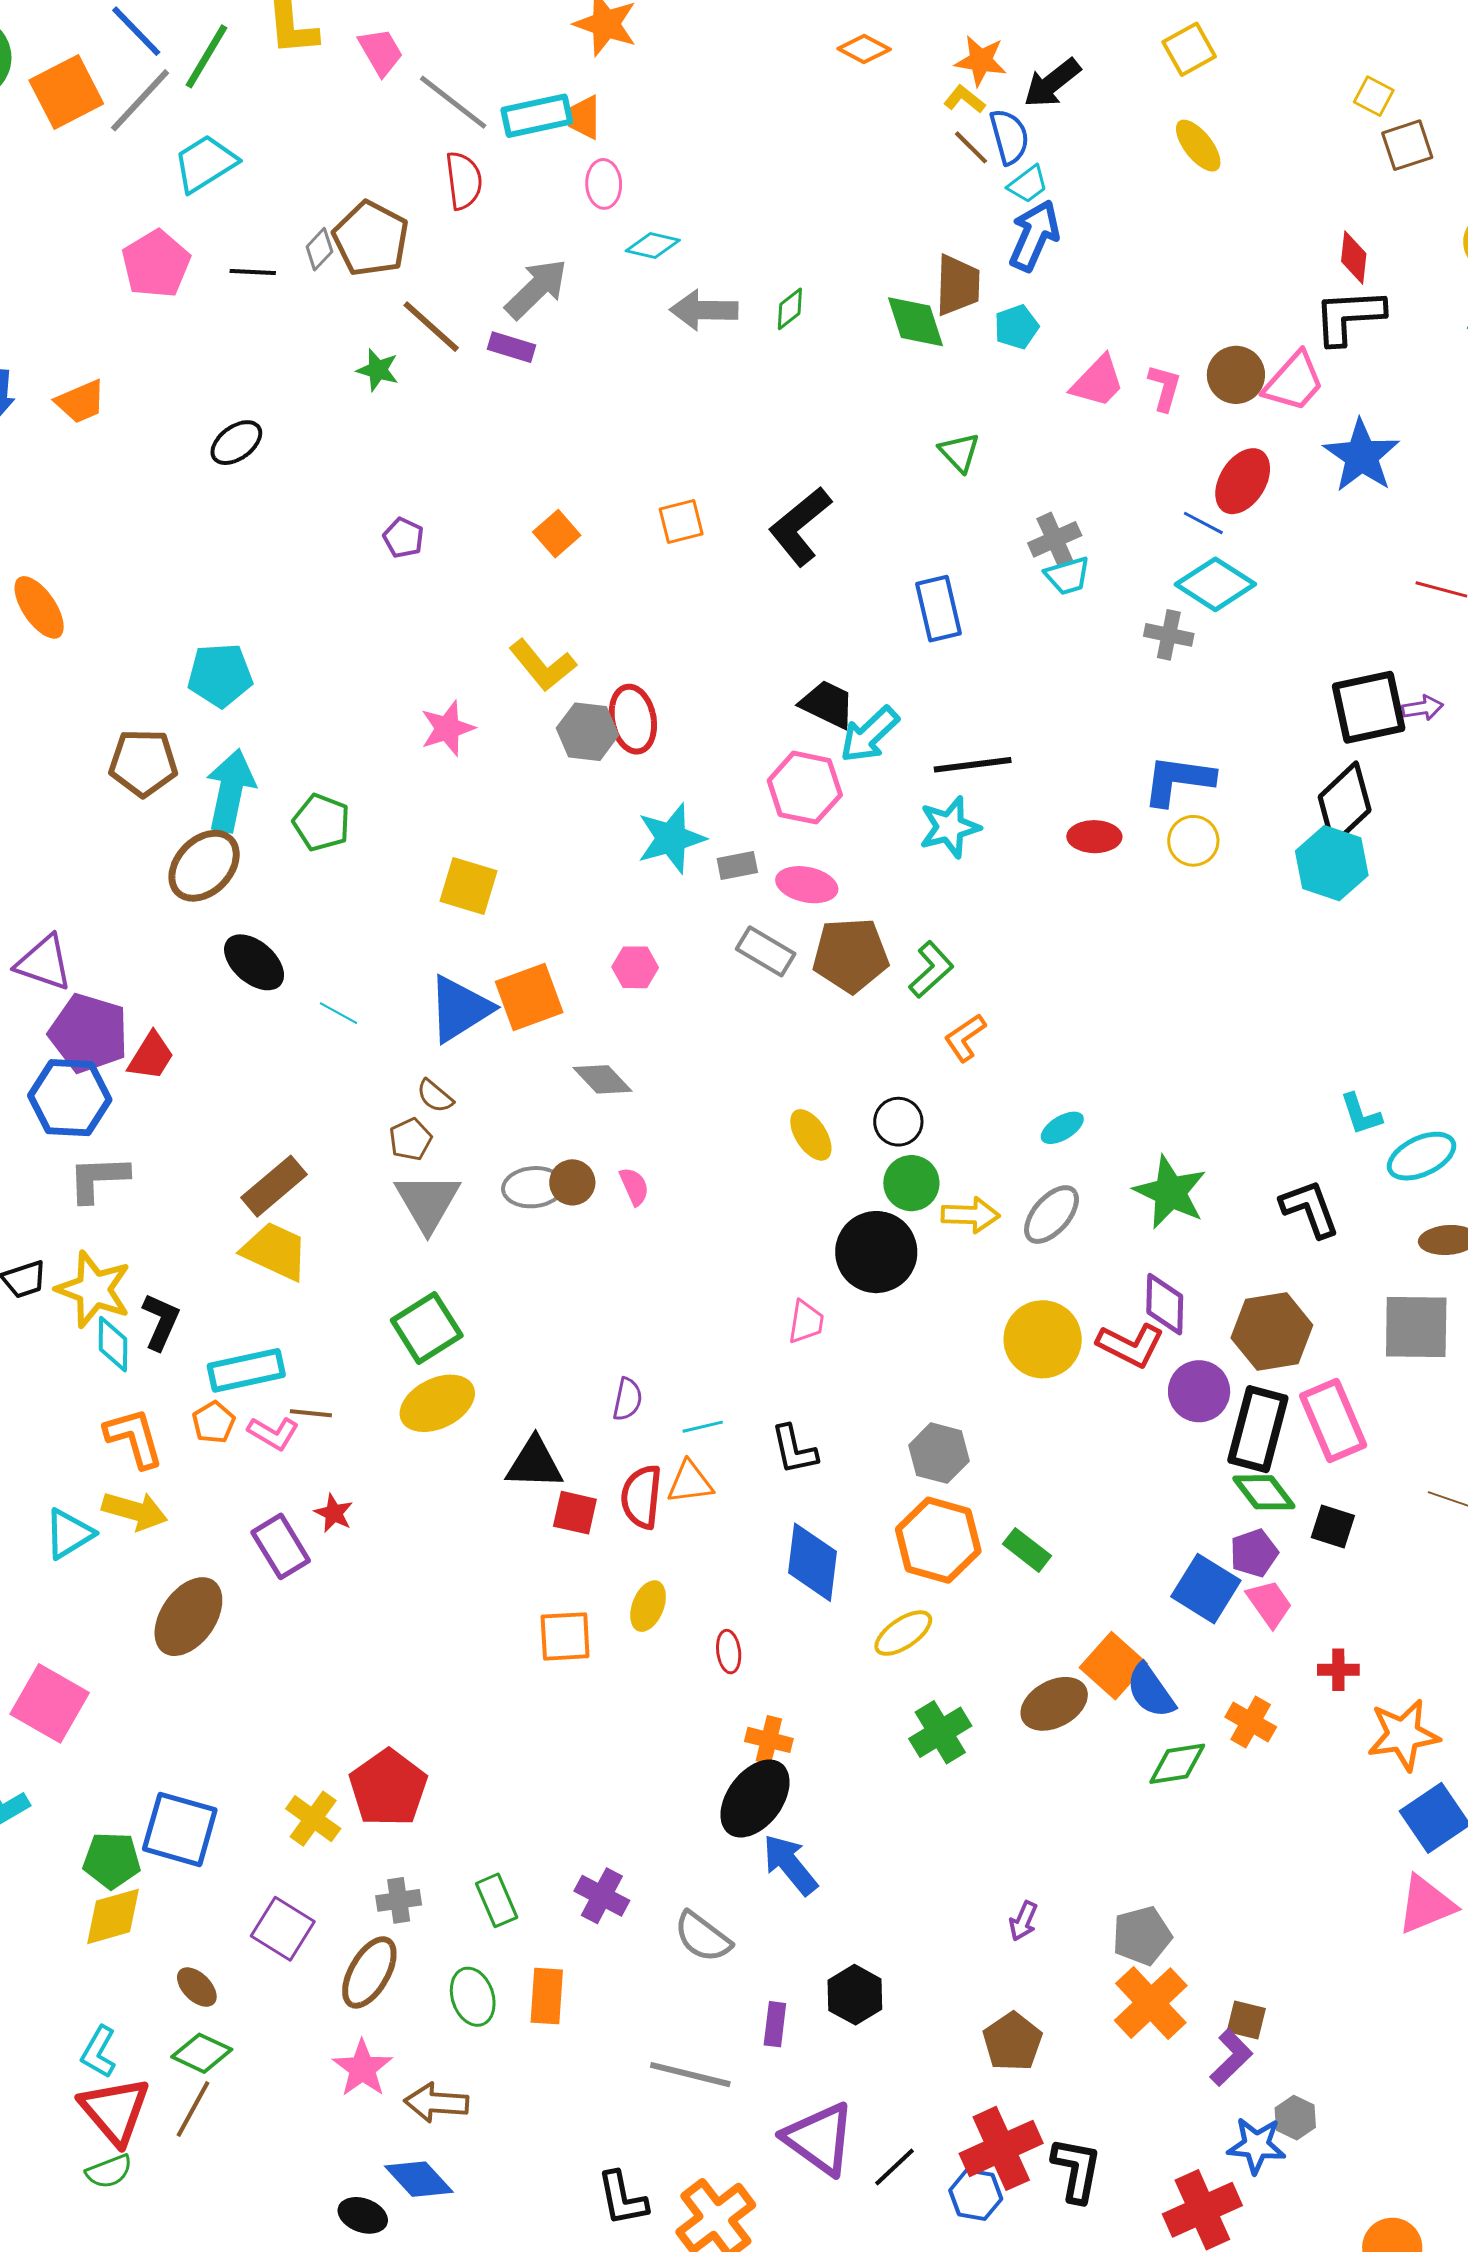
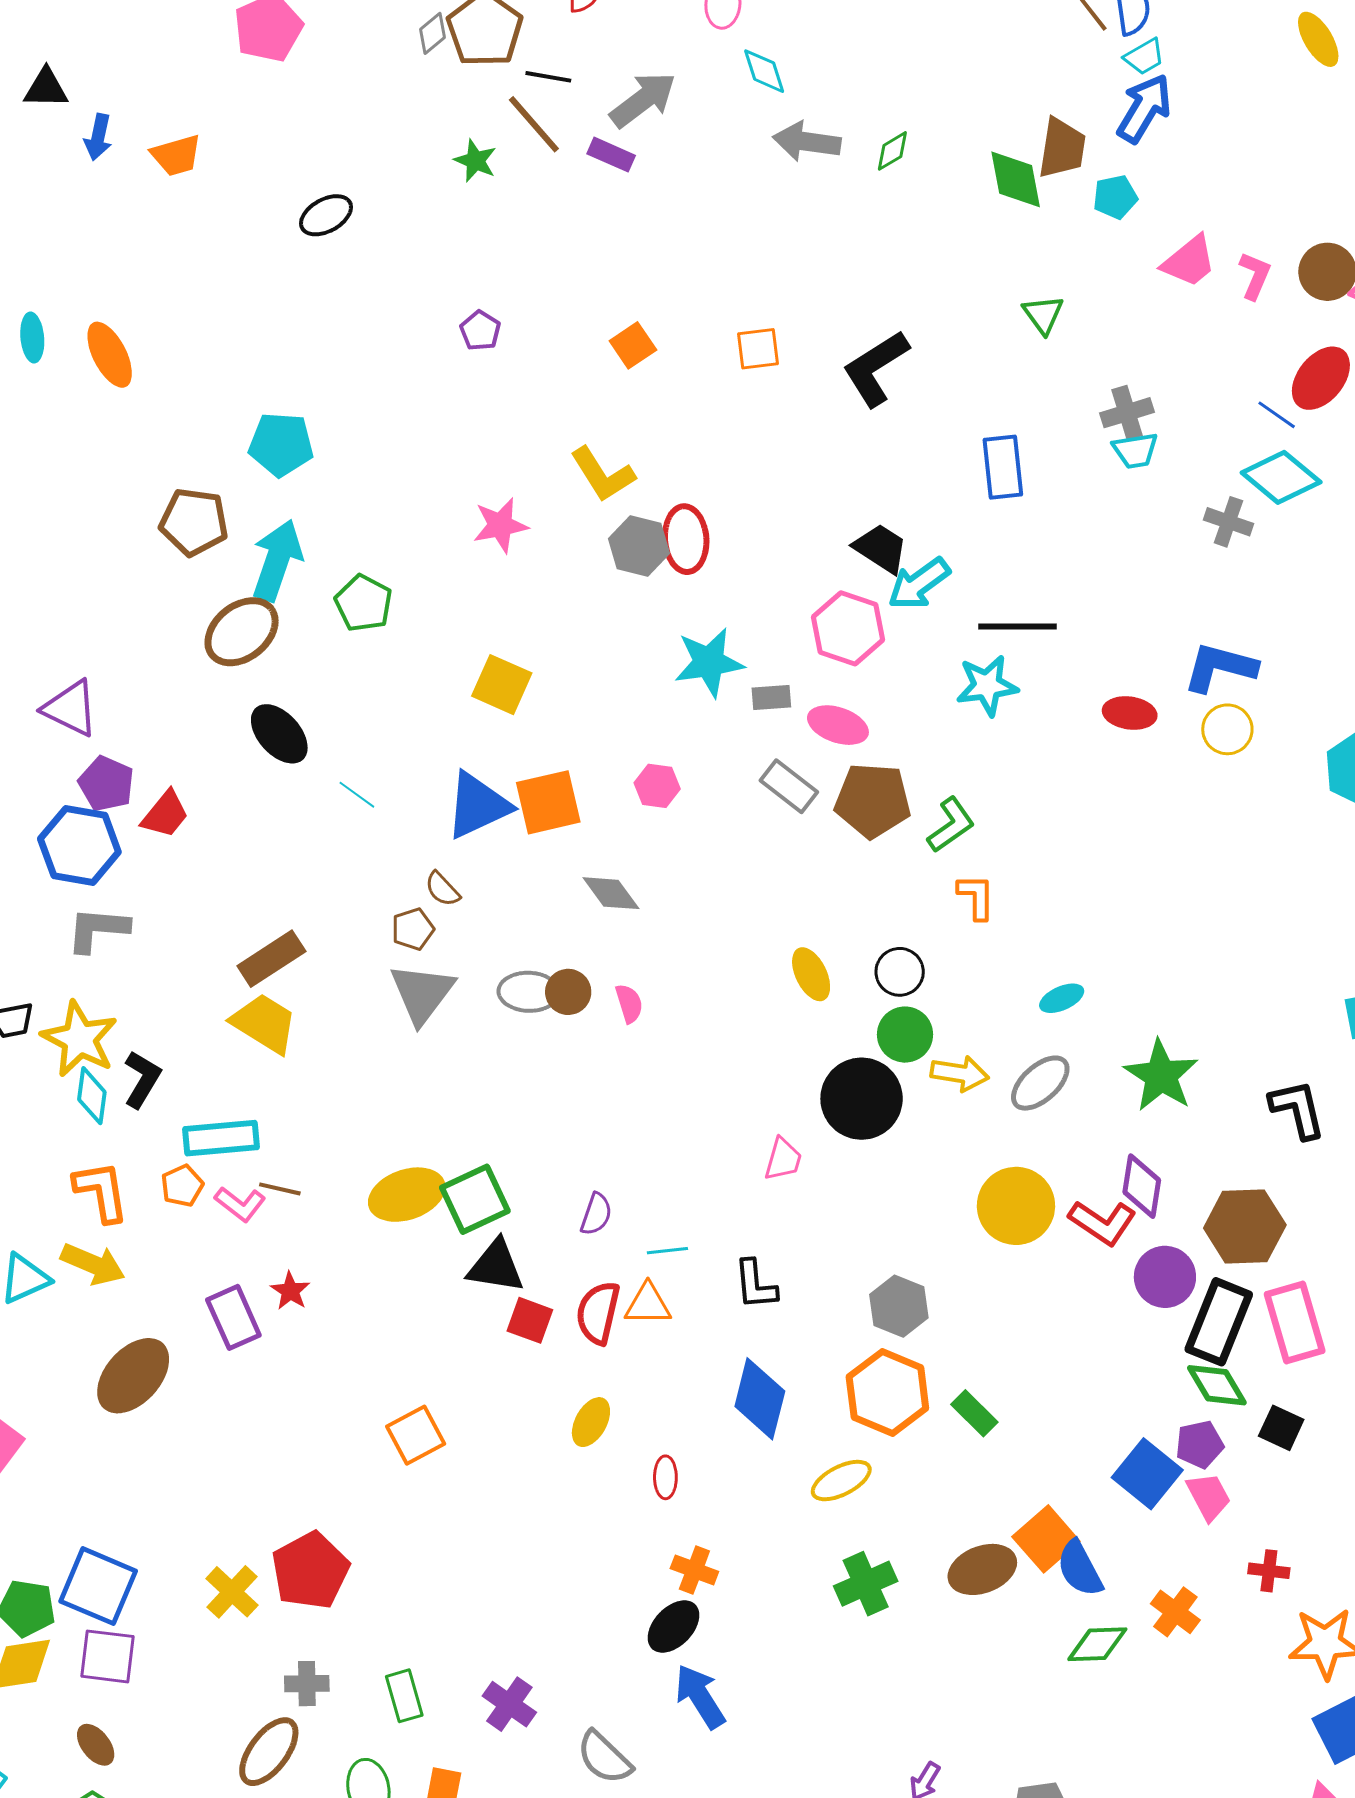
cyan diamond: (653, 246) -> (764, 71), turned 52
black line: (253, 272) -> (548, 77), moved
purple pentagon: (89, 1033) -> (106, 784), size x0.7
orange L-shape: (965, 1038) -> (976, 897), turned 117
green square: (427, 1328) -> (475, 1199), moved
orange square: (565, 1636) -> (416, 1435), moved, turned -32
black ellipse: (755, 1798) -> (673, 1626), size x0.7
purple square: (283, 1929) -> (107, 1656), moved, turned -32

